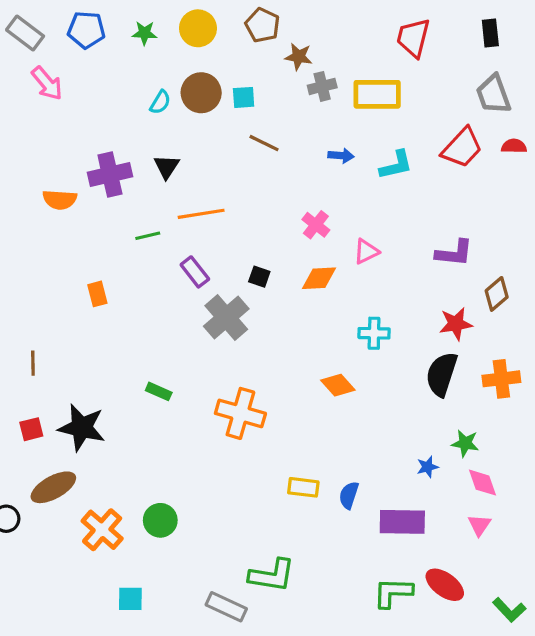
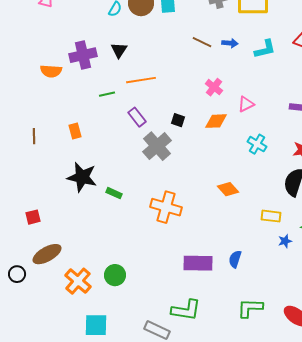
brown line: (264, 143) -> (202, 42), moved
cyan cross: (374, 333) -> (257, 144), moved, turned 30
brown line: (33, 363) -> (34, 136), moved
black star: (82, 428) -> (82, 177), moved
yellow rectangle: (303, 487) -> (271, 216), moved
purple rectangle: (402, 522) -> (198, 263), moved
green L-shape: (393, 593) -> (250, 308), moved
cyan square: (130, 599) -> (96, 325), size x1.4

